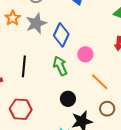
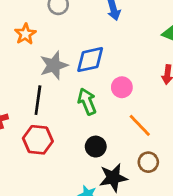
gray star: (36, 23) -> (54, 65), moved
blue diamond: (61, 35) -> (90, 60), turned 50
red hexagon: (21, 109) -> (38, 140), moved

